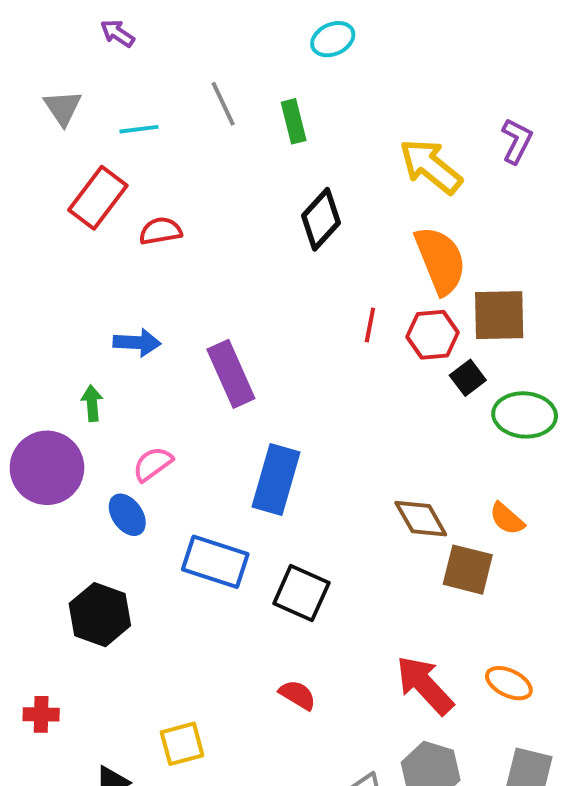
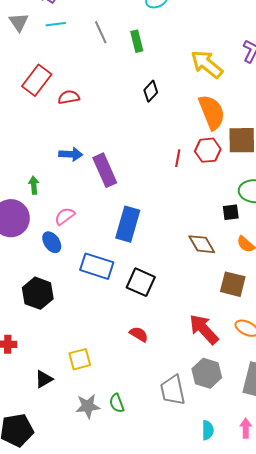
gray triangle: (63, 108) -> (19, 22), moved
cyan line: (139, 129) -> (56, 24), moved
black diamond: (321, 219) -> (151, 91), size x0.7
red line: (370, 325) -> (178, 158), moved
blue arrow: (137, 343) -> (71, 154), moved
black square: (468, 378) -> (231, 212), moved, turned 30
brown square: (468, 570) -> (233, 284), moved

